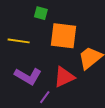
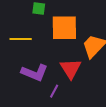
red triangle: (64, 77) -> (71, 69), turned -30

